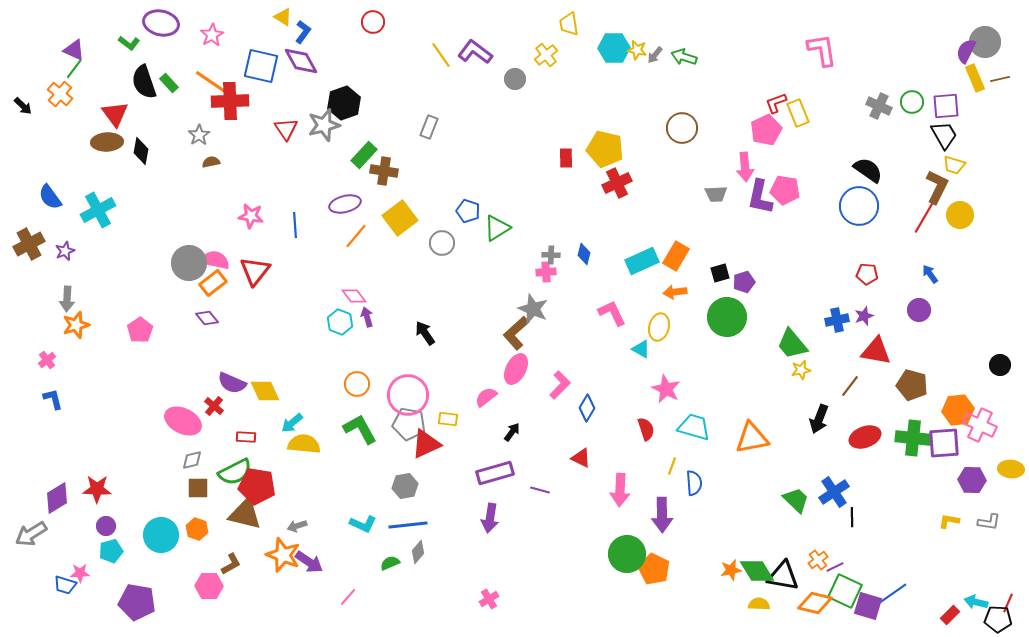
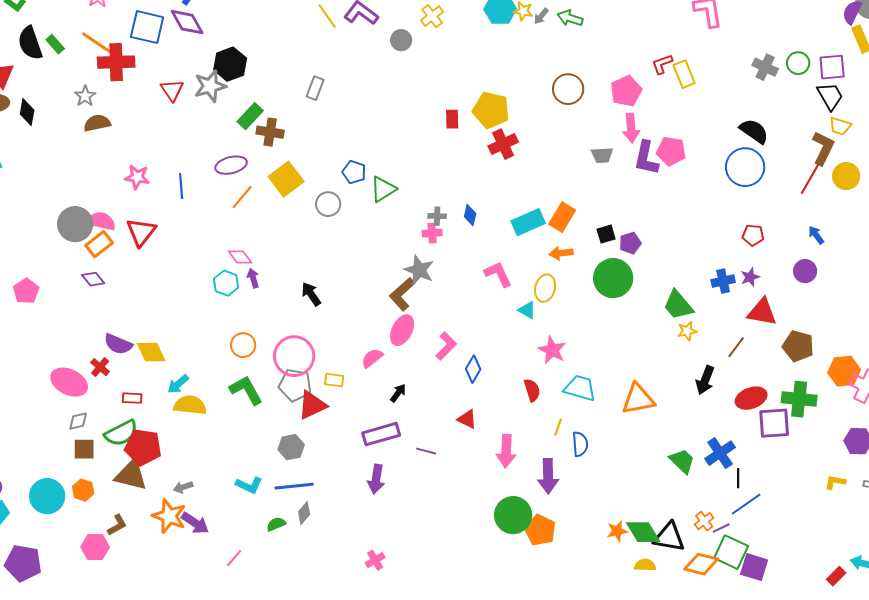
pink pentagon: (766, 130) -> (626, 91), moved
brown semicircle: (211, 162) -> (97, 123), size x1.5
purple square: (944, 443) -> (774, 423), moved
blue line: (892, 594) -> (746, 504), moved

